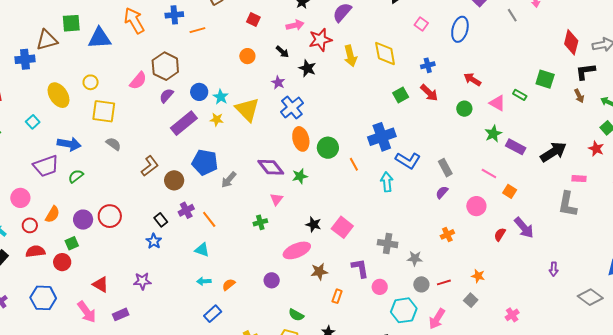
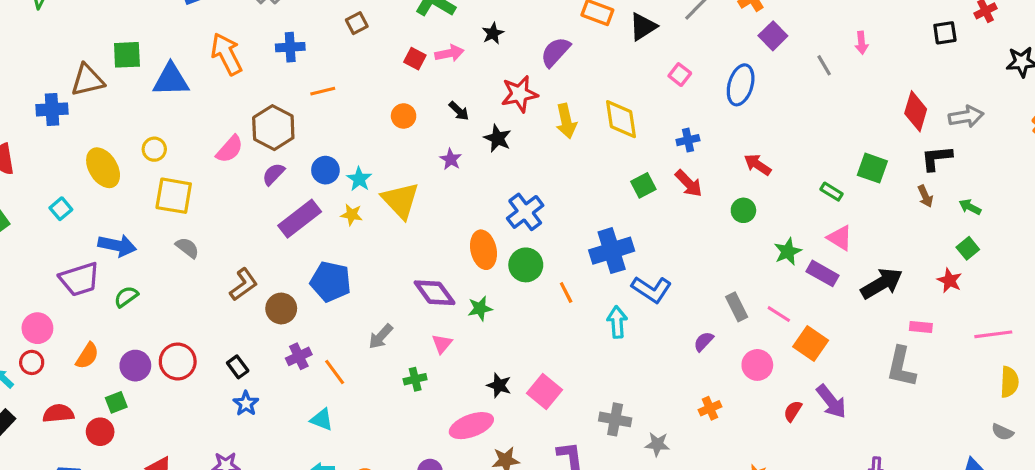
pink arrow: (295, 25) -> (449, 53), moved
orange line: (197, 30) -> (323, 91), moved
pink triangle: (497, 103) -> (840, 238), moved
blue cross: (292, 107) -> (525, 212), moved
gray rectangle: (445, 168) -> (737, 307), moved
gray arrow: (229, 180) -> (381, 337), moved
orange square: (510, 191) -> (811, 344), size x1.5
black rectangle: (161, 220) -> (238, 367), moved
red circle: (30, 225) -> (32, 362), moved

